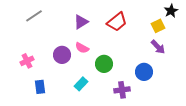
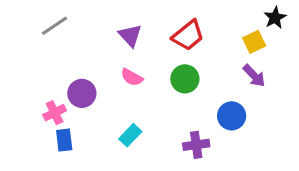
purple triangle: (81, 22) -> (130, 35), turned -42
purple circle: (62, 55) -> (82, 93), moved
pink cross: (27, 61) -> (55, 113), moved
green circle: (104, 64) -> (185, 79), moved

